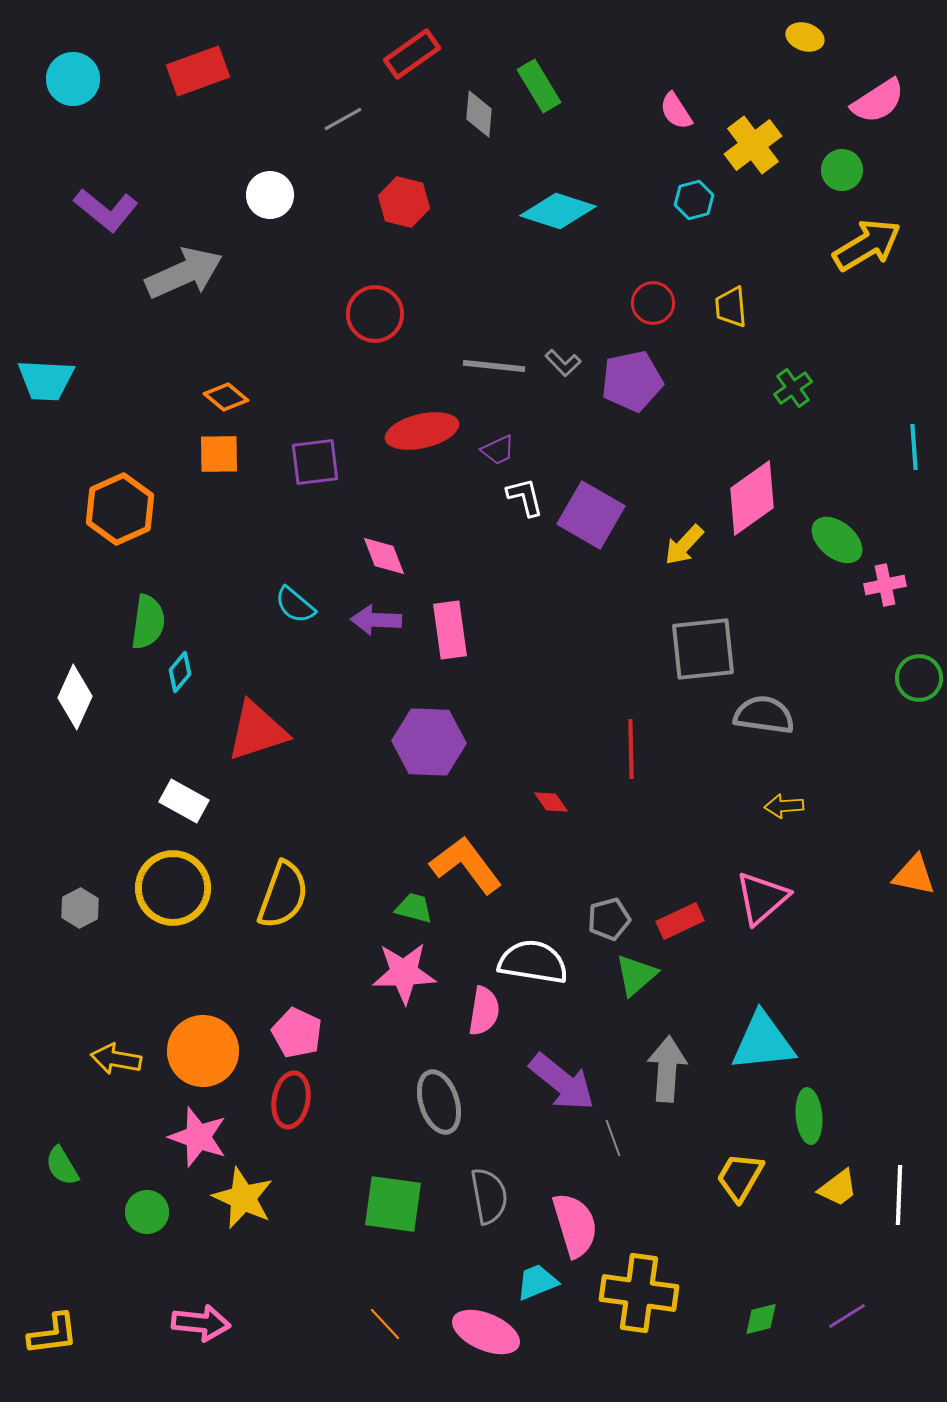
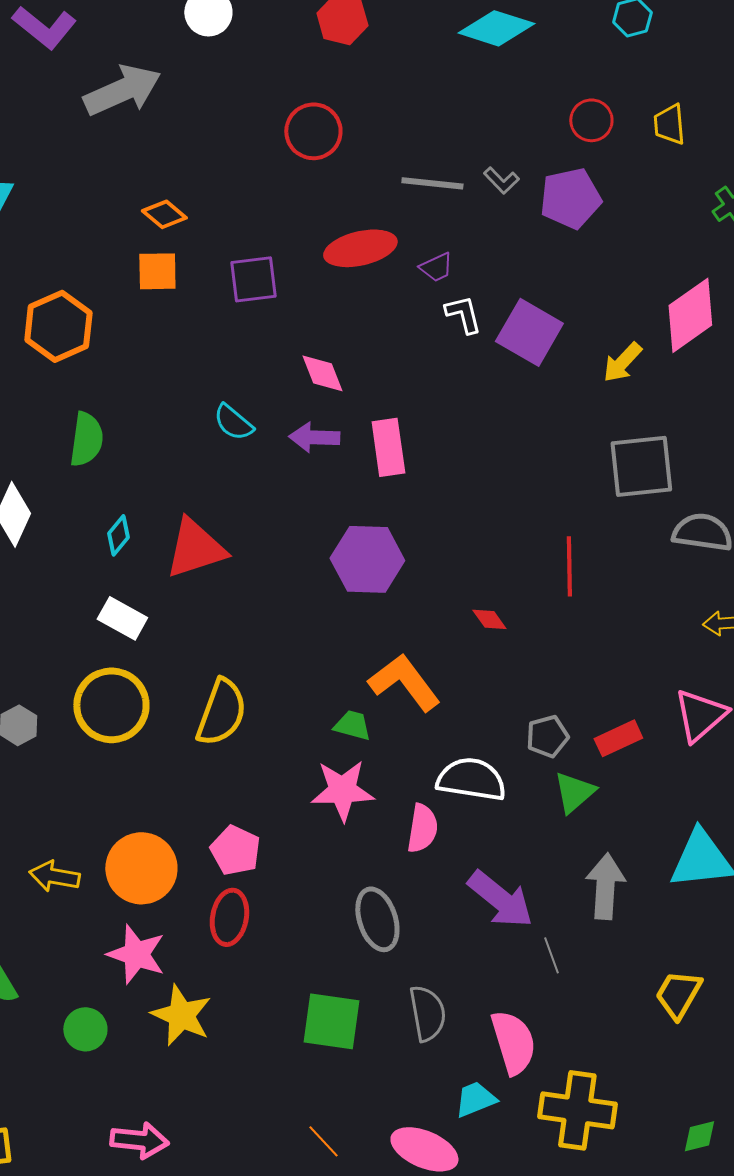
cyan diamond: (180, 672) -> (118, 535), moved

